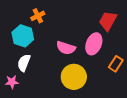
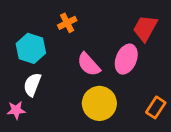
orange cross: (38, 16) -> (67, 23), moved
pink semicircle: (66, 48) -> (89, 64), turned 30
orange rectangle: (116, 64) -> (156, 107), moved

